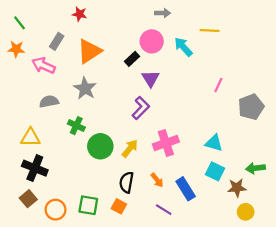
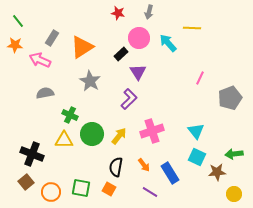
gray arrow: (163, 13) -> (149, 12), turned 104
red star: (80, 14) -> (118, 13), moved
gray star: (85, 88) -> (90, 81), moved
yellow triangle: (30, 138) -> (64, 140), moved
cyan triangle: (214, 143) -> (196, 131), turned 36
yellow circle: (246, 212) -> (234, 194), moved

